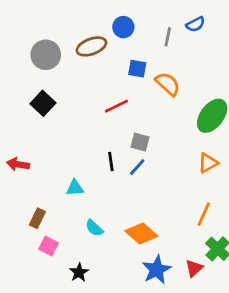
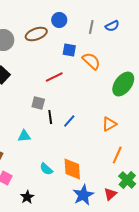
blue semicircle: (195, 24) -> (112, 26), moved
gray square: (140, 142) -> (38, 103), moved
orange triangle: (208, 163) -> (109, 124), moved
cyan semicircle: (94, 228) -> (46, 169), moved
orange diamond: (141, 234) -> (72, 169), turned 45

